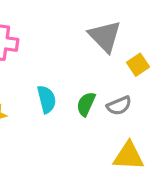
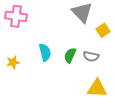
gray semicircle: (119, 106) -> (91, 56), turned 35

